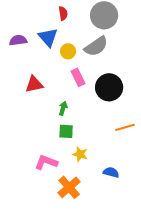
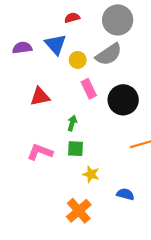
red semicircle: (63, 13) -> (72, 18), turned -96
pink L-shape: (46, 162) -> (40, 152), moved

